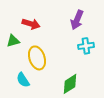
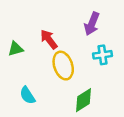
red arrow: (31, 24) -> (49, 39), moved, turned -144
yellow ellipse: (37, 58) -> (63, 66), moved

